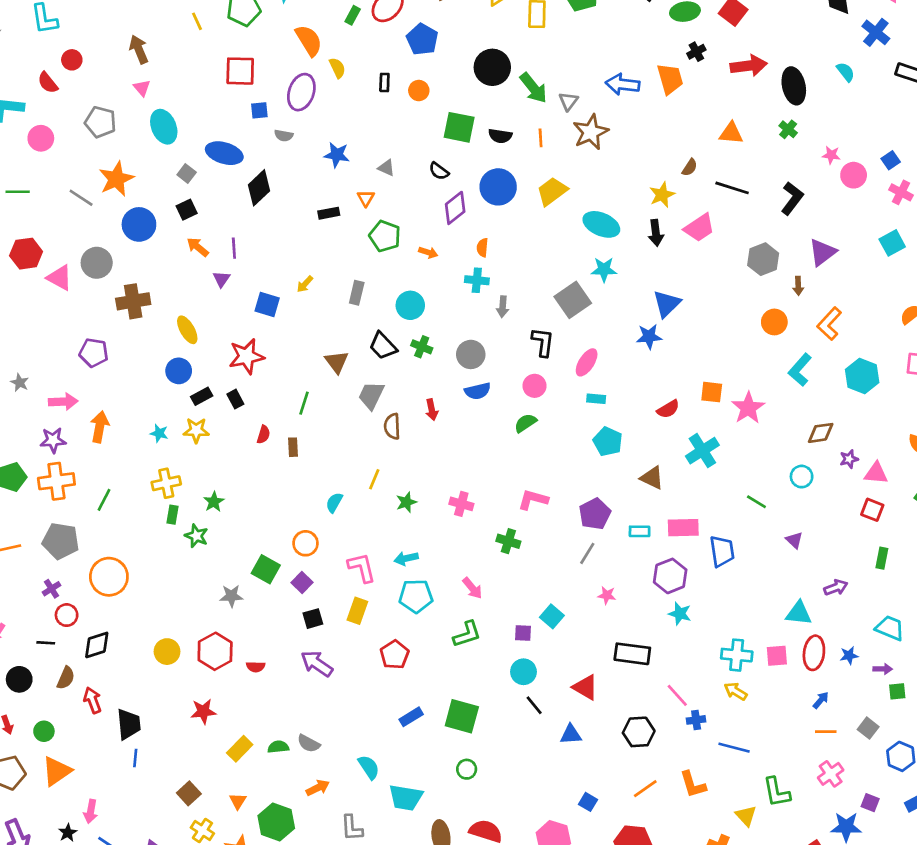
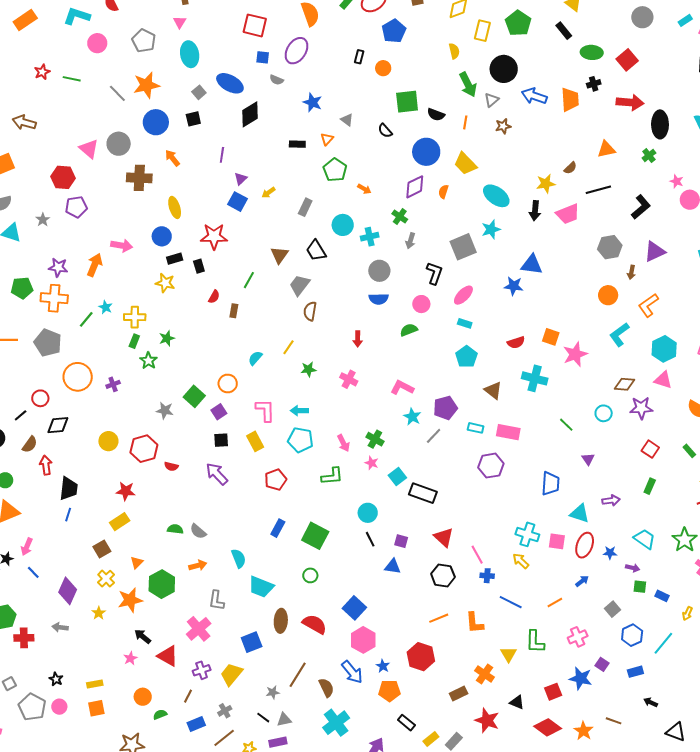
black circle: (492, 67) -> (504, 69), moved
yellow semicircle: (337, 68) -> (454, 51), moved
green square: (459, 127) -> (407, 102), turned -30
brown star: (591, 132) -> (503, 126), size x0.6
orange triangle: (731, 133) -> (606, 149), turned -30
black line: (732, 188) -> (598, 190), turned -45
yellow trapezoid: (552, 191) -> (465, 164), turned -110
purple diamond: (455, 208) -> (415, 187), moved
orange arrow: (198, 247) -> (172, 158), moved
orange semicircle: (482, 248) -> (443, 192), moved
red hexagon: (26, 254) -> (63, 177), moved
cyan star: (604, 270) -> (491, 229), turned -30
purple triangle: (221, 279) -> (241, 179), moved
cyan cross: (477, 280) -> (370, 237), moved, turned -30
blue triangle: (667, 304) -> (532, 265), turned 40
green cross: (422, 347) -> (400, 216), moved
purple pentagon: (94, 353) -> (76, 207), moved, turned -30
pink arrow: (63, 402) -> (122, 245), moved
red arrow: (432, 410) -> (358, 339), moved
cyan star: (159, 433) -> (106, 307), moved
cyan cross: (702, 451) -> (535, 378), turned 35
purple star: (849, 459) -> (641, 408), size x1.6
pink triangle: (876, 473) -> (663, 380), moved
green cross: (508, 541) -> (375, 439), moved
blue trapezoid: (722, 551) -> (550, 483), moved
purple cross: (52, 589) -> (113, 384), moved
pink star: (607, 595) -> (372, 463), moved
yellow rectangle: (357, 611) -> (255, 441), turned -60
cyan star: (680, 614) -> (412, 417), moved
purple square: (523, 633) -> (401, 541), moved
black line: (46, 643) -> (21, 415), turned -56
black rectangle: (632, 654) -> (423, 493), moved
red triangle: (585, 687) -> (444, 537), moved
blue rectangle: (411, 717) -> (278, 528), turned -42
orange line: (826, 732) -> (555, 602), moved, turned -42
yellow rectangle: (240, 749) -> (120, 522), moved
blue square: (588, 802) -> (354, 608), moved, size x1.6

